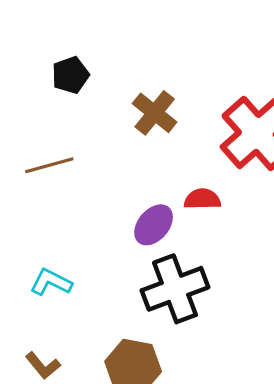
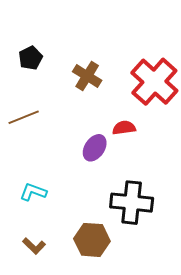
black cross: (175, 289) -> (132, 203), moved, turned 33

